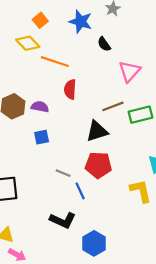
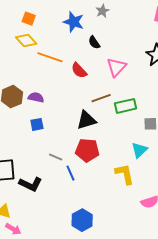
orange square: (40, 20) -> (29, 19), moved, turned -32
red semicircle: (70, 89) -> (79, 70), moved, turned -48
black L-shape: (63, 220) -> (31, 184), moved

